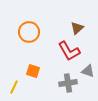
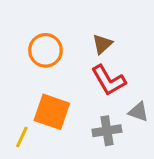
brown triangle: (77, 28) -> (102, 44), moved
orange square: (33, 71) -> (52, 112), size x1.6

